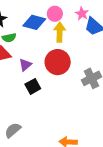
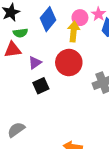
pink circle: (55, 14) -> (80, 18), moved
blue diamond: (34, 22) -> (48, 19), turned -70

